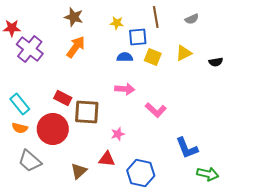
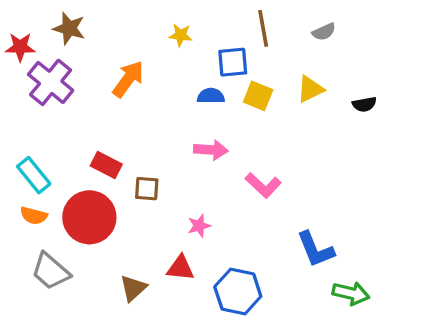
brown star: (74, 17) -> (69, 28), moved
yellow star: (117, 23) -> (180, 35), moved
brown square: (87, 112) -> (147, 189), size x0.6

